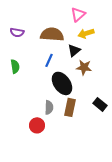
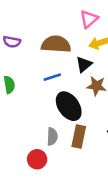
blue line: (49, 60) -> (52, 77), turned 48

